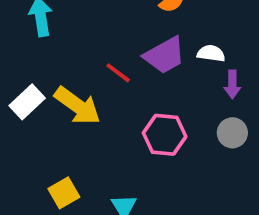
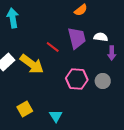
purple trapezoid: (165, 55) -> (77, 38), turned -75
gray circle: (232, 133) -> (103, 81), moved

